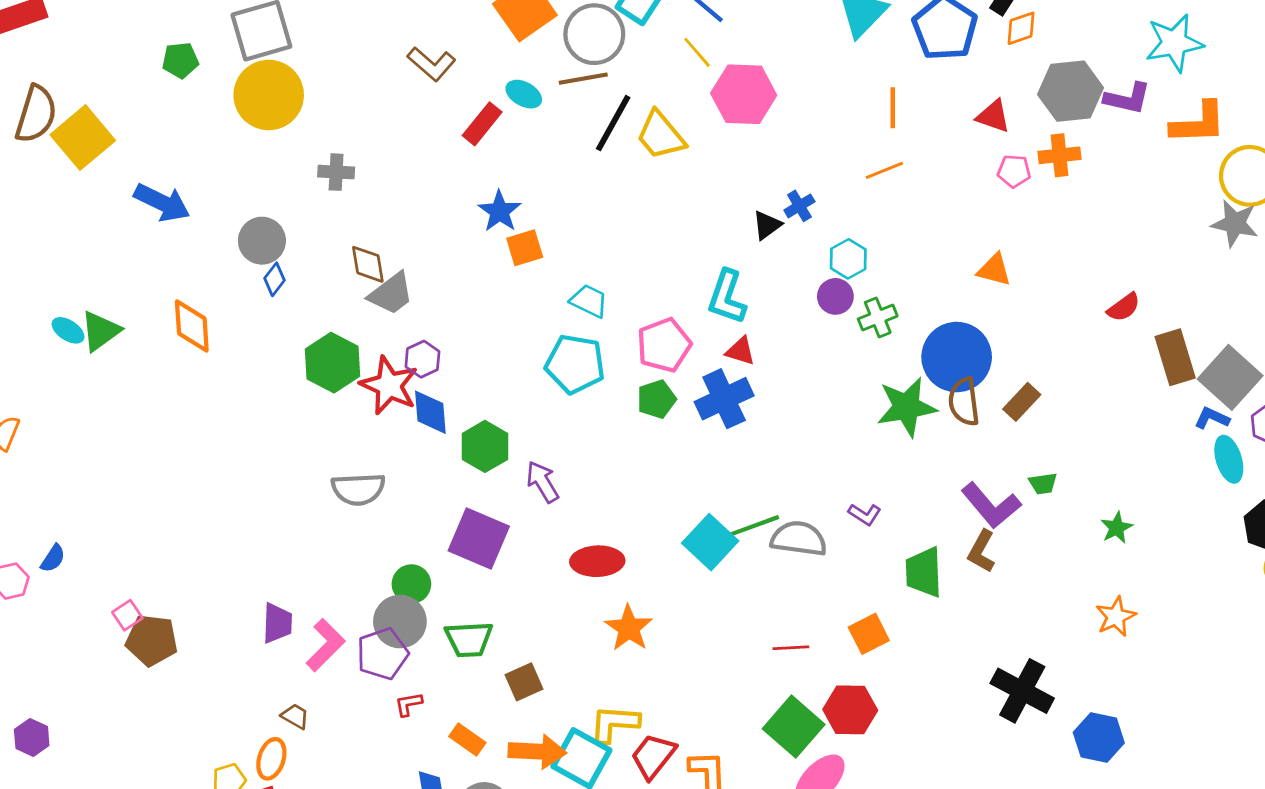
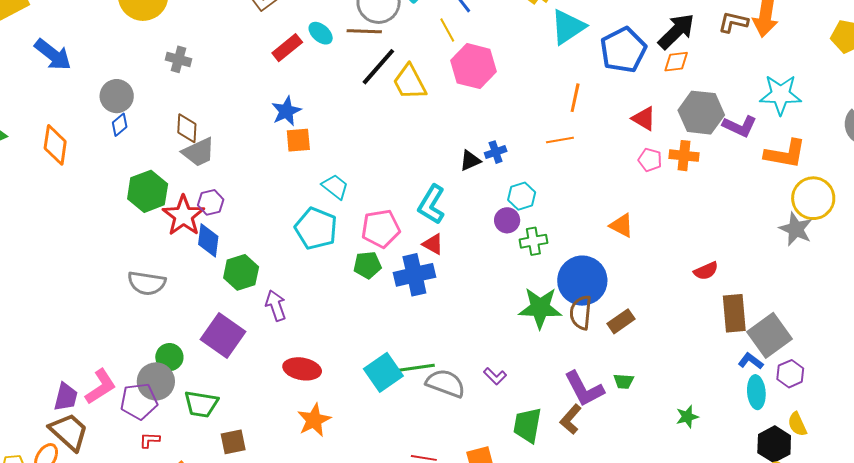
green star: (1117, 528) -> (687, 417), moved
purple trapezoid: (277, 623) -> (66, 397), moved
brown trapezoid: (295, 716) -> (69, 432), size x2.0

